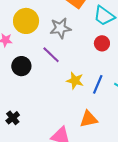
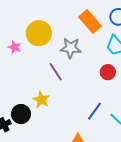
black circle: (21, 66) -> (21, 114), moved
yellow star: (75, 81) -> (41, 100), moved

